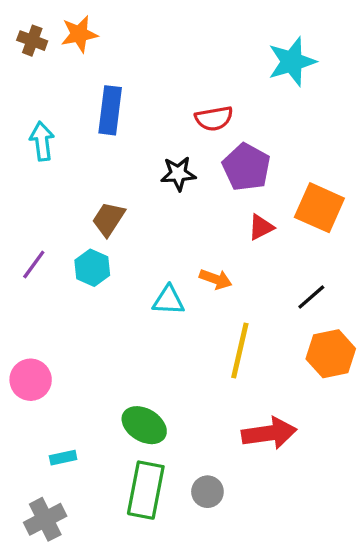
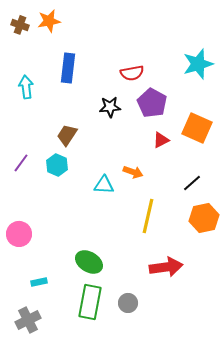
cyan star: (292, 62) -> (198, 64), moved

